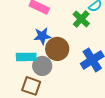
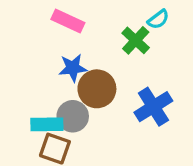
cyan rectangle: (26, 57) -> (47, 124), moved

